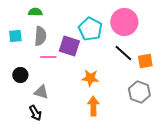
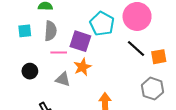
orange star: (90, 78) -> (82, 67), moved, turned -30
gray triangle: (41, 92) -> (63, 79), moved

